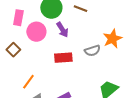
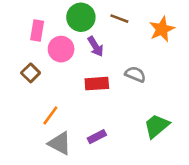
orange star: (112, 39) -> (162, 29), moved
gray semicircle: (92, 51) -> (135, 74), turned -140

